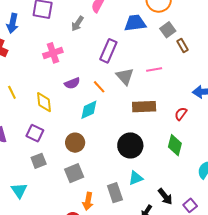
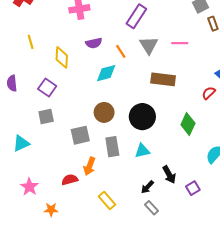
red semicircle: (181, 114) -> (209, 93), moved
brown circle: (75, 143) -> (104, 112), moved
cyan triangle: (19, 190) -> (21, 143), turned 30
gray rectangle: (115, 193) -> (112, 147), moved

